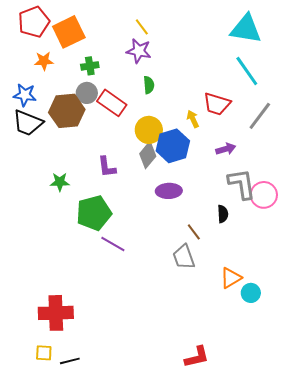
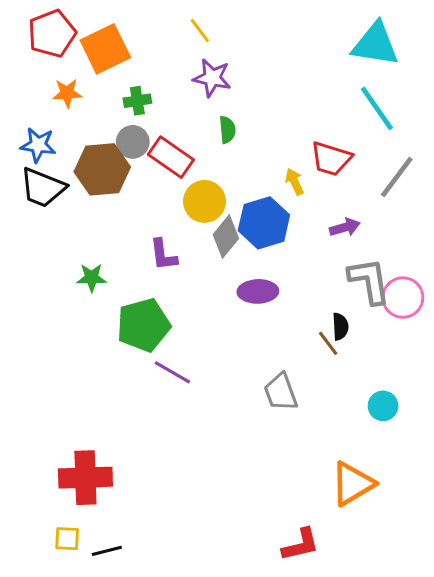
yellow line: (142, 27) -> (200, 31), moved
yellow circle: (149, 130) -> (204, 201), moved
brown line: (194, 232) -> (328, 343), moved
orange triangle: (231, 278) -> (352, 484), moved, size x1.4
cyan circle: (251, 293) -> (383, 406), moved

